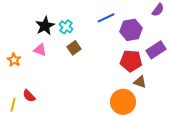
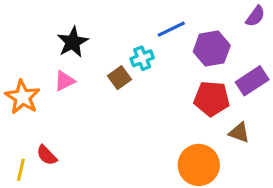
cyan cross: (66, 27) -> (142, 58), moved, turned 32
pink triangle: (40, 50) -> (65, 81), turned -48
orange star: (14, 60) -> (22, 97), size x1.5
brown triangle: (140, 82) -> (239, 133), moved

